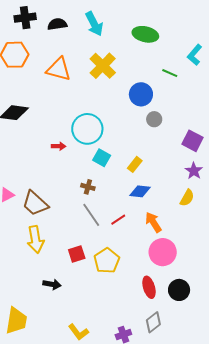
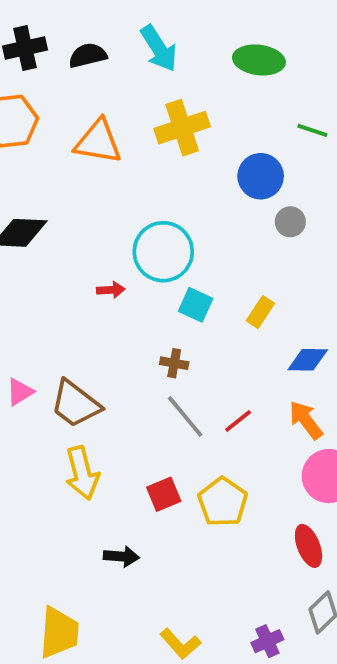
yellow cross: (103, 66) -> (182, 128), turned 32
blue diamond: (140, 191) -> (308, 360), moved

